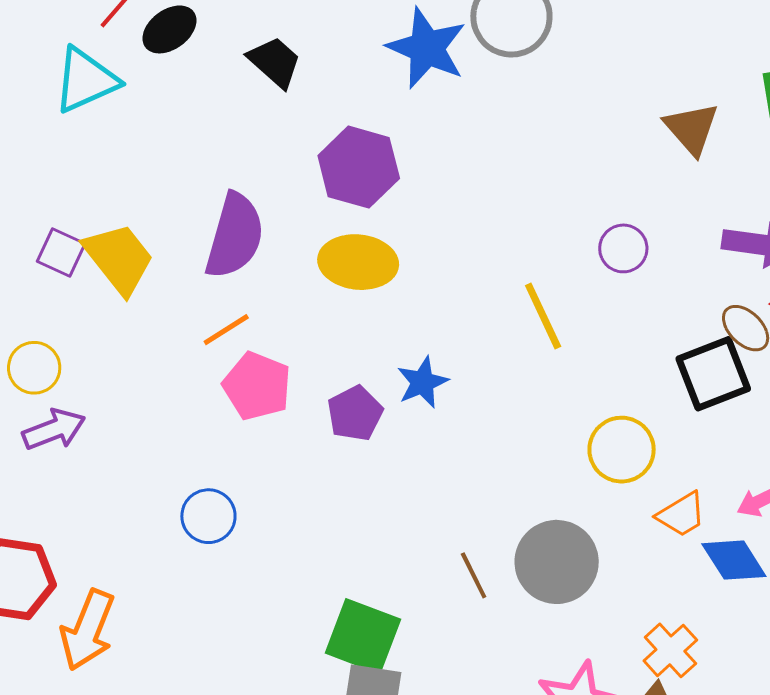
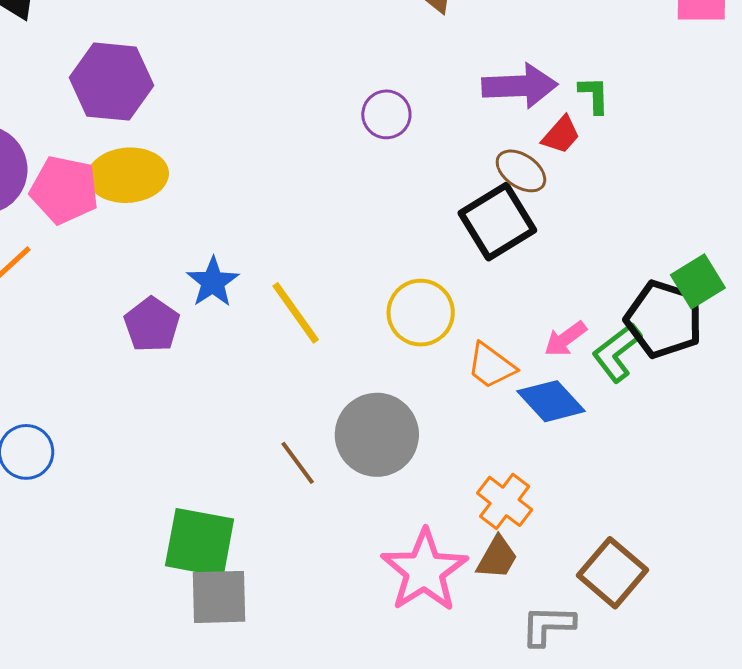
yellow line: (543, 316) -> (296, 313), moved
pink pentagon: (257, 386) -> (64, 190), moved
orange trapezoid: (681, 514) -> (491, 366), turned 78

